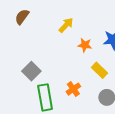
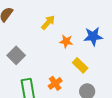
gray square: (31, 71) -> (16, 55), moved

